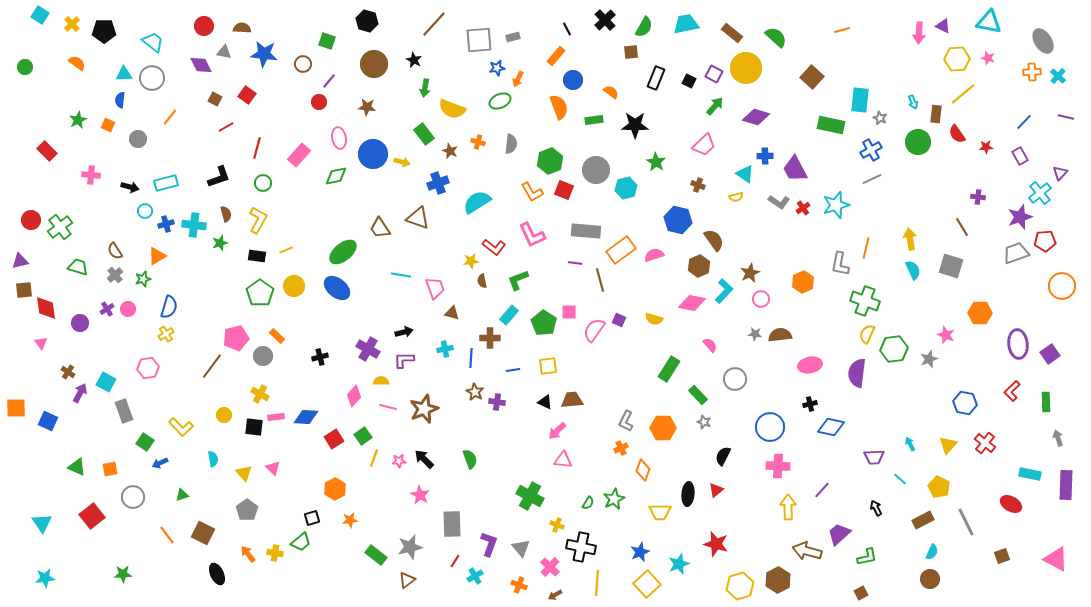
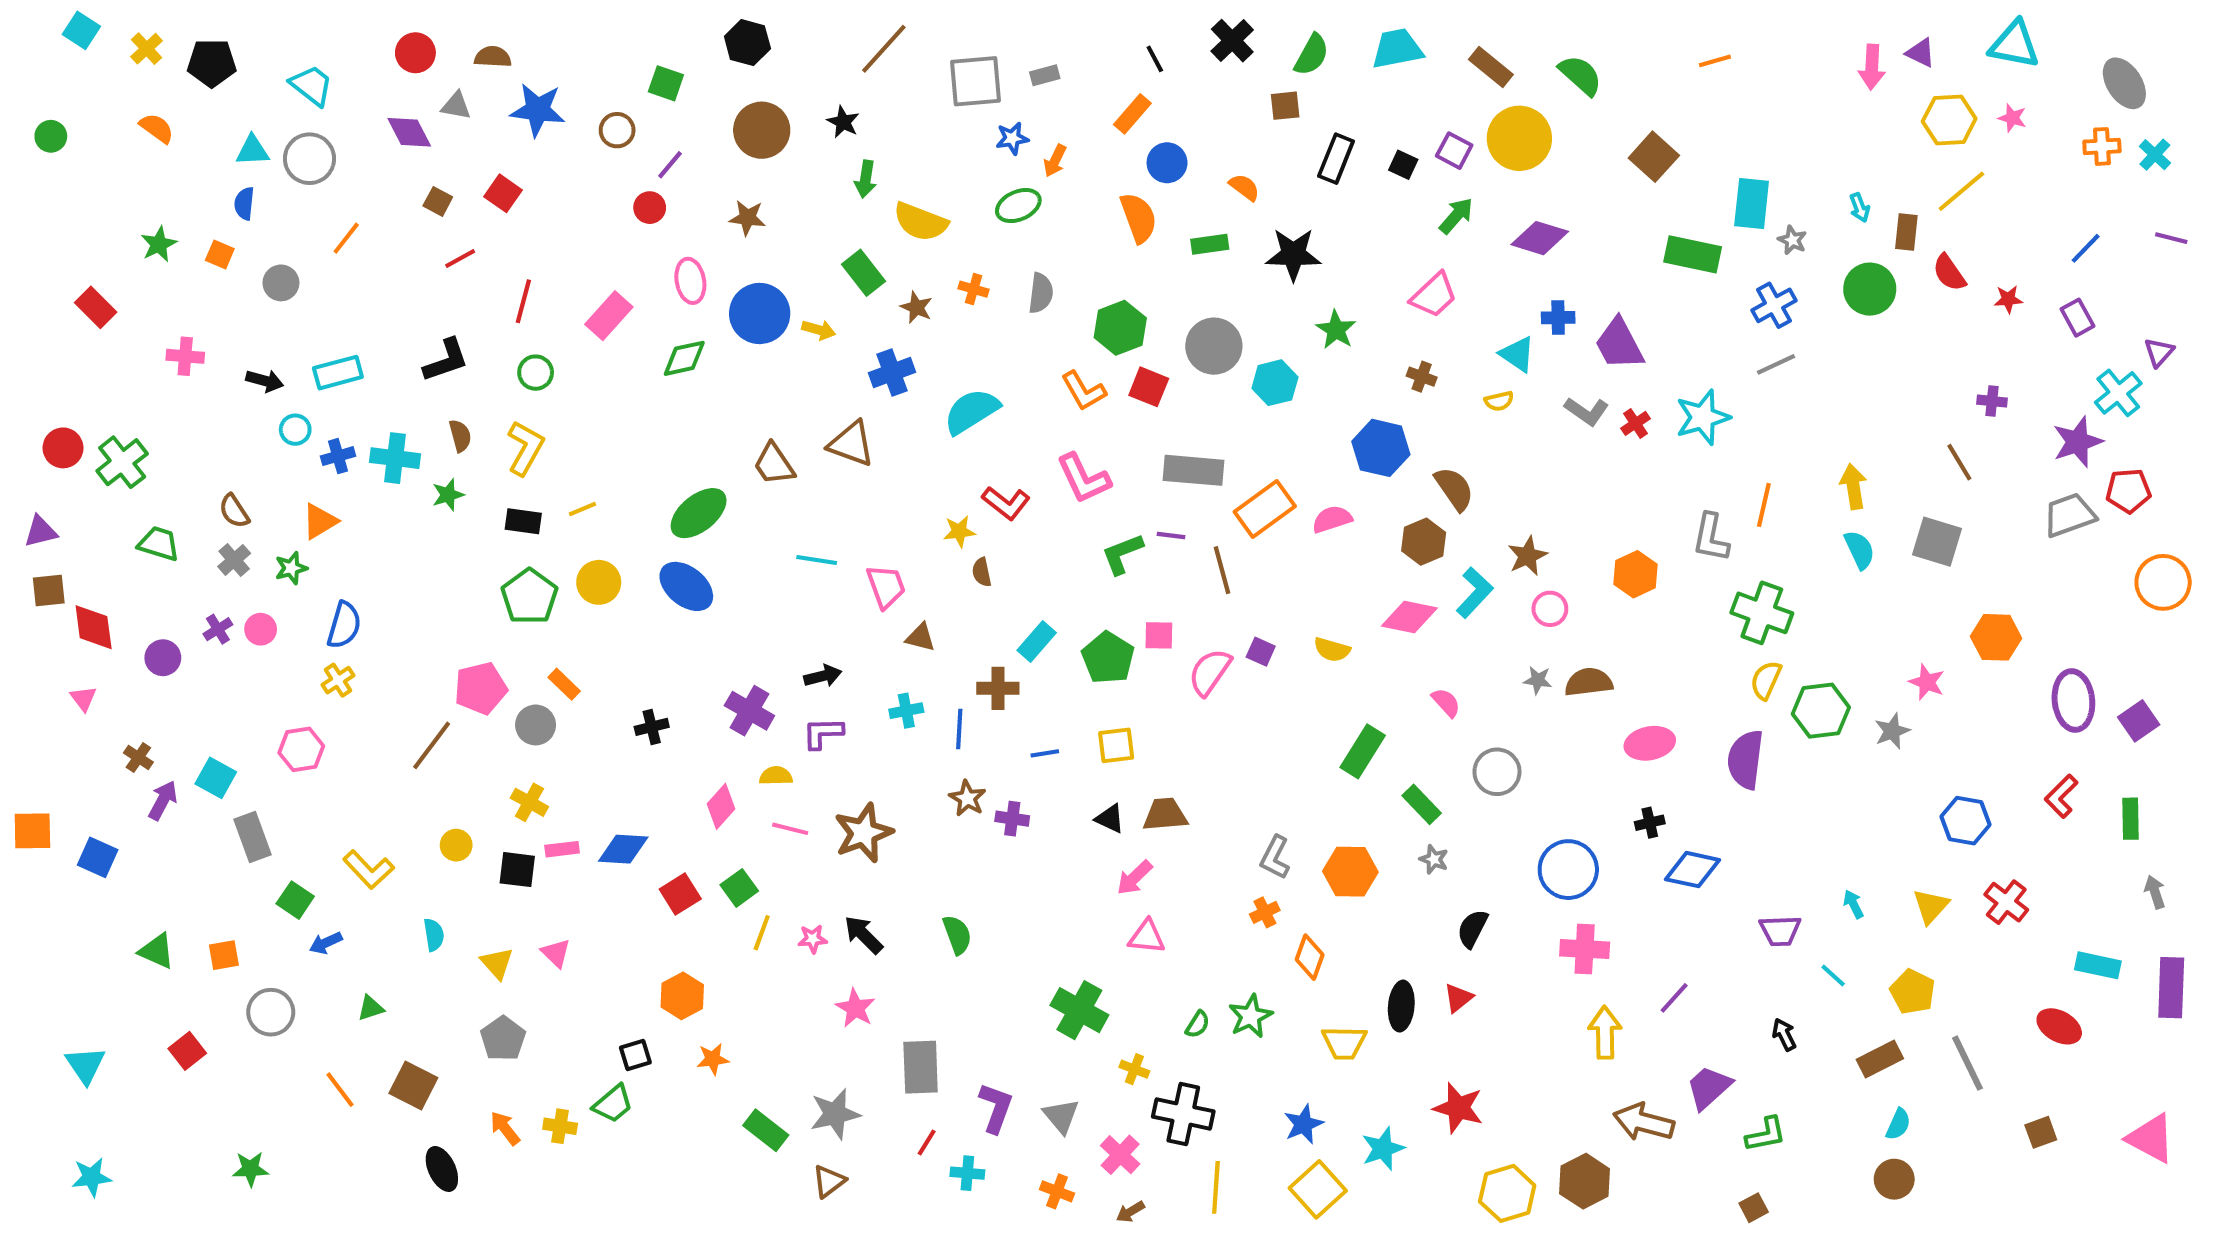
green L-shape: (518, 280) -> (1122, 554), moved
red square: (92, 516) -> (187, 1051), size x0.7
cyan cross: (475, 576) -> (967, 1173), turned 35

